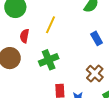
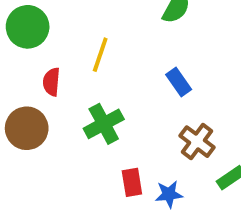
blue rectangle: (97, 38) -> (179, 82), moved

